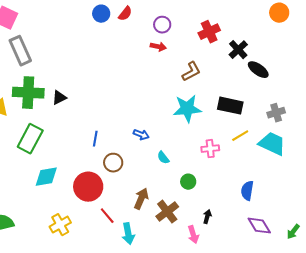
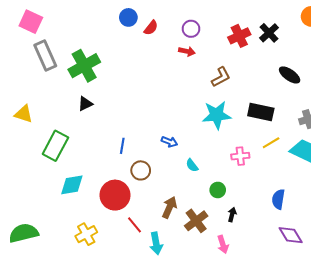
red semicircle: (125, 14) -> (151, 28), moved
black cross: (238, 50) -> (269, 33), moved
green cross: (28, 93) -> (84, 66), moved, turned -32
black arrow: (207, 217) -> (232, 215), moved

